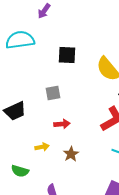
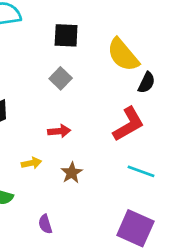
gray square: (53, 93) -> (61, 78), moved, turned -35

